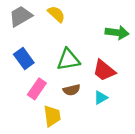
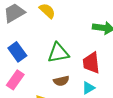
red trapezoid: (104, 70) -> (91, 63), turned 45
pink rectangle: (37, 89) -> (15, 80), moved

